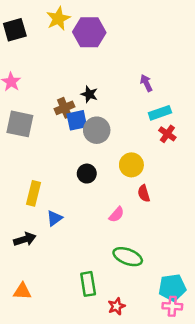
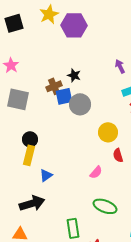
black circle: (87, 174) -> (30, 139), moved
black arrow: (25, 239) -> (32, 203), moved, size x1.4

